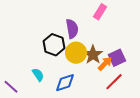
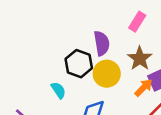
brown star: (93, 55) -> (140, 58), moved
cyan semicircle: (38, 75) -> (58, 90), moved

